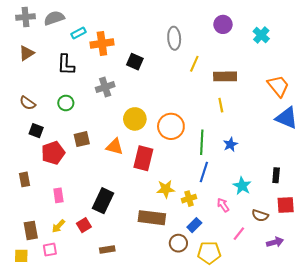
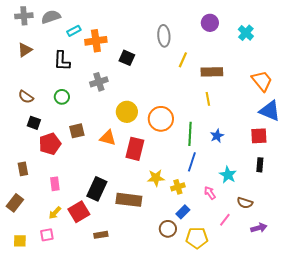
red square: (286, 205) -> (259, 136), moved
brown rectangle: (152, 218) -> (129, 200), moved
red square: (84, 225) -> (79, 212), size x1.5
brown rectangle: (31, 230) -> (15, 203), moved, turned 48

